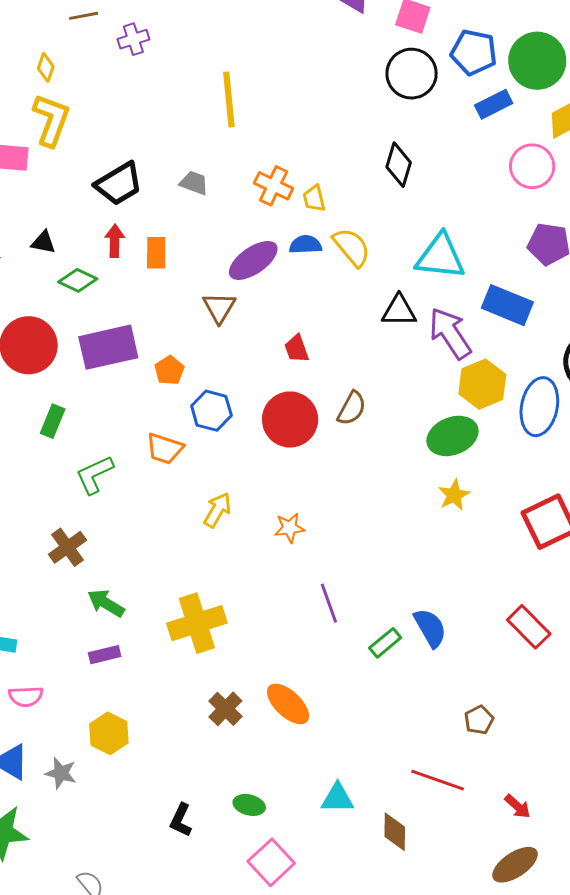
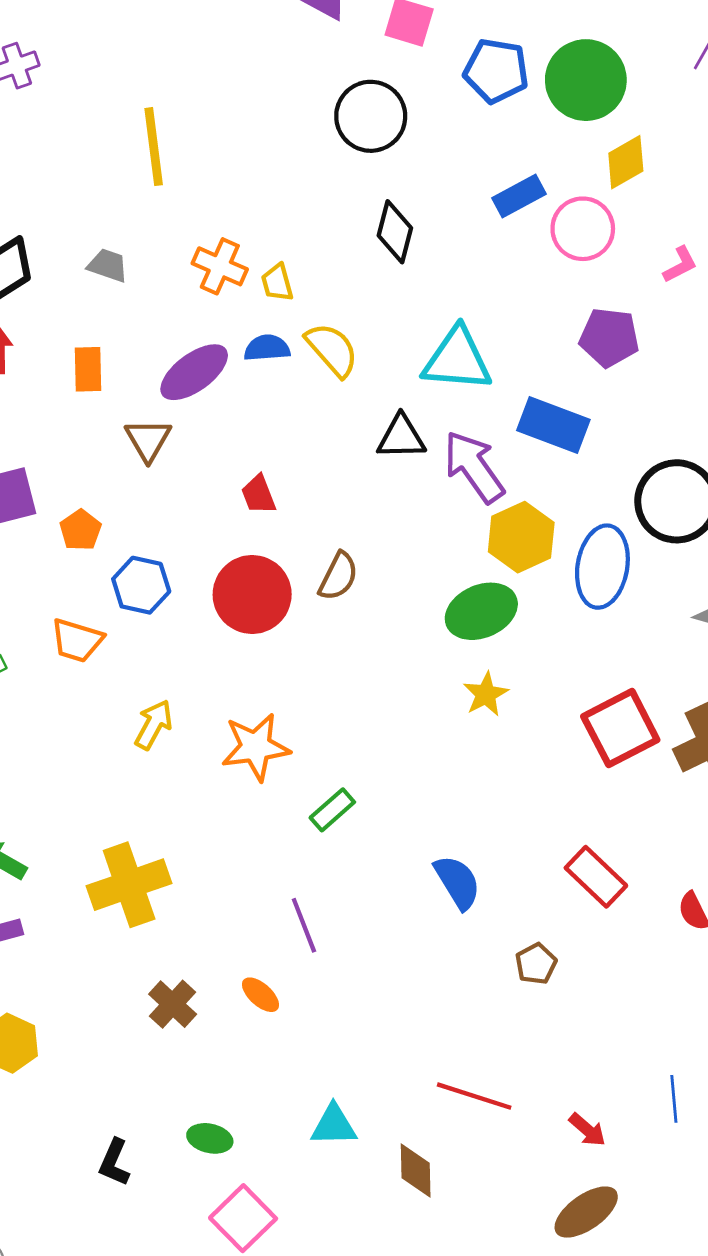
black circle: (412, 74) -> (371, 116), moved
blue rectangle: (494, 104) -> (519, 196), moved
orange rectangle: (156, 253) -> (88, 369), moved
orange star: (290, 528) -> (256, 747), size x1.6
purple line: (329, 603) -> (304, 925), moved
green rectangle: (385, 643) -> (332, 810), moved
orange ellipse: (288, 704) -> (260, 995), size x0.6
brown pentagon: (479, 720) -> (536, 964), moved

